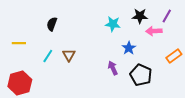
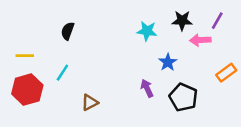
brown triangle: (69, 55) -> (90, 103), moved, turned 32
red hexagon: (20, 83) -> (27, 90), moved

